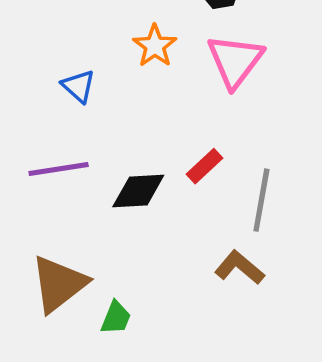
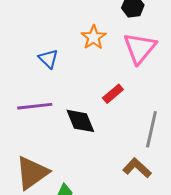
red rectangle: (204, 166) -> (113, 94), moved
black diamond: (138, 191) -> (80, 121), turned 68

